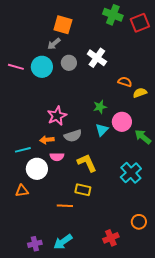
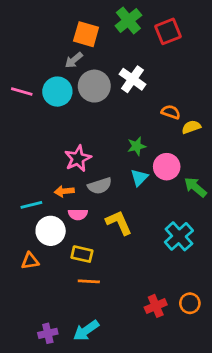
green cross: (113, 15) -> (128, 20), moved, turned 30
red square: (140, 23) -> (168, 31), moved
gray circle: (69, 63) -> (94, 86), size x1.5
yellow rectangle: (83, 190) -> (82, 254), moved
red cross: (111, 238) -> (156, 306), moved

